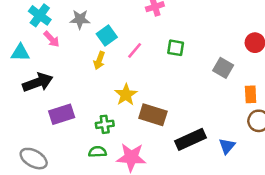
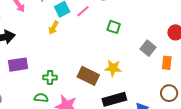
pink line: (135, 50) -> (83, 11), moved
orange rectangle: (251, 94) -> (167, 63), moved
yellow star: (126, 95) -> (113, 68), moved, turned 30

